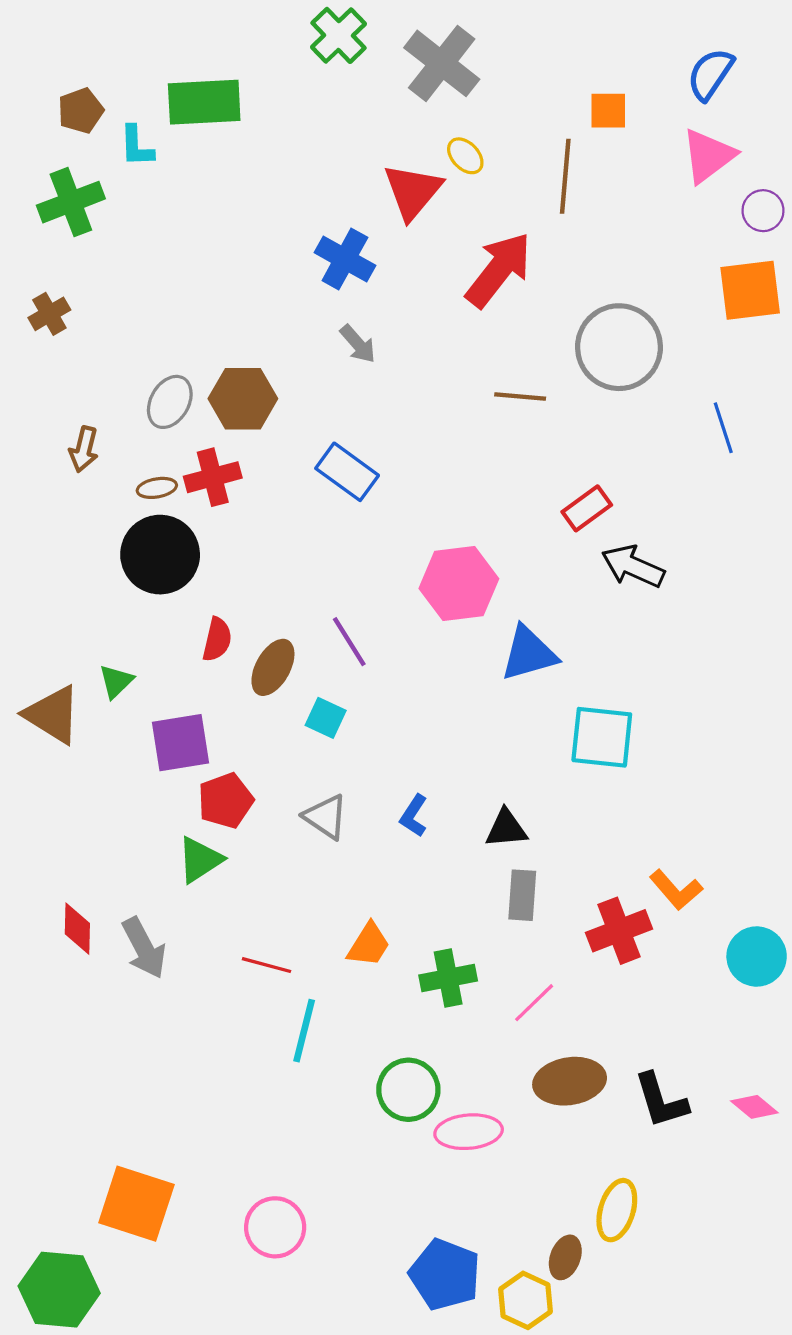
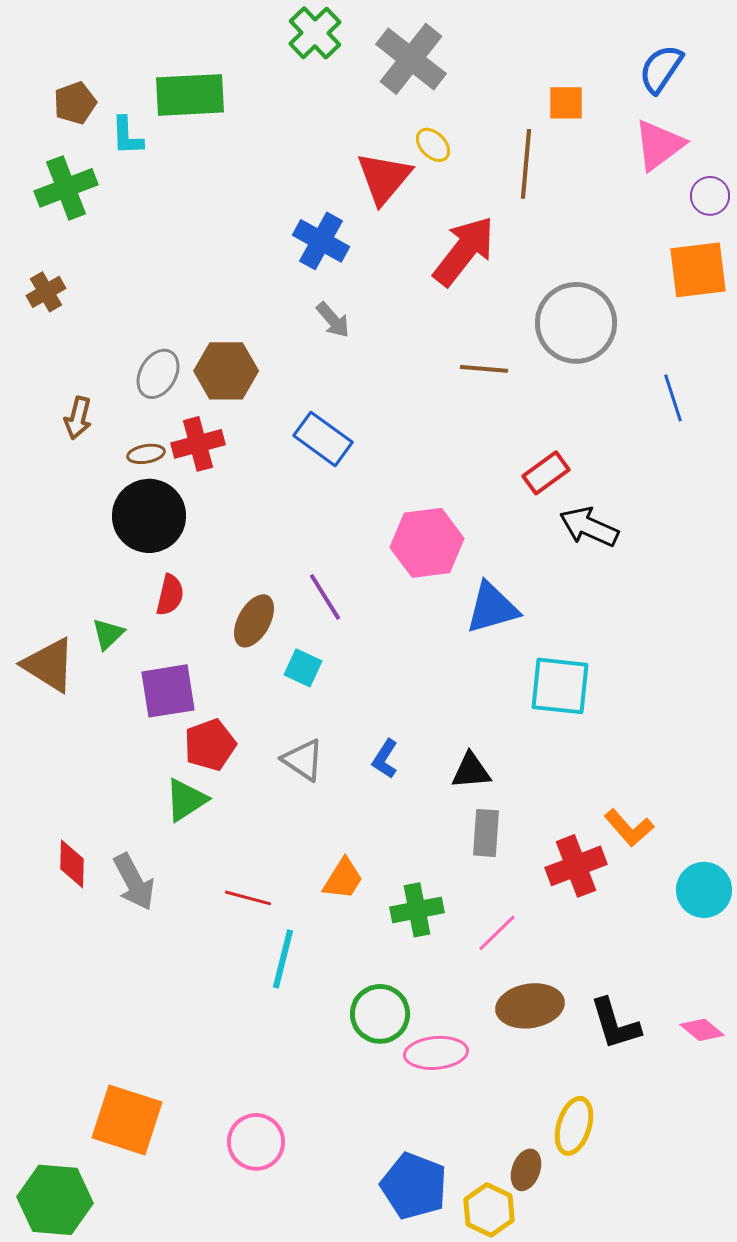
red semicircle: (217, 639) -> (170, 595), moved

